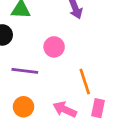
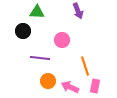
orange circle: (23, 107) -> (48, 81), moved

